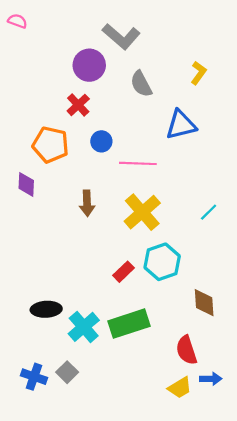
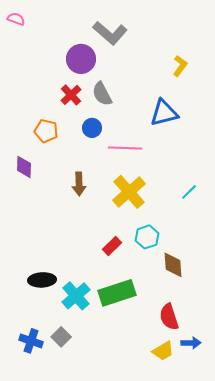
gray semicircle: (141, 84) -> (102, 94), moved
orange pentagon: (51, 145) -> (46, 131), size x0.7
cyan hexagon: (162, 262) -> (147, 237), size x0.7
brown diamond: (204, 303) -> (173, 265), moved

